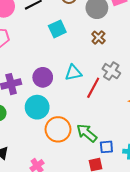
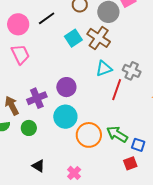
brown cross: (98, 37) -> (99, 38), moved, size x1.6
cyan triangle: (73, 73) -> (104, 68), moved
blue square: (106, 147) -> (138, 145), turned 32

